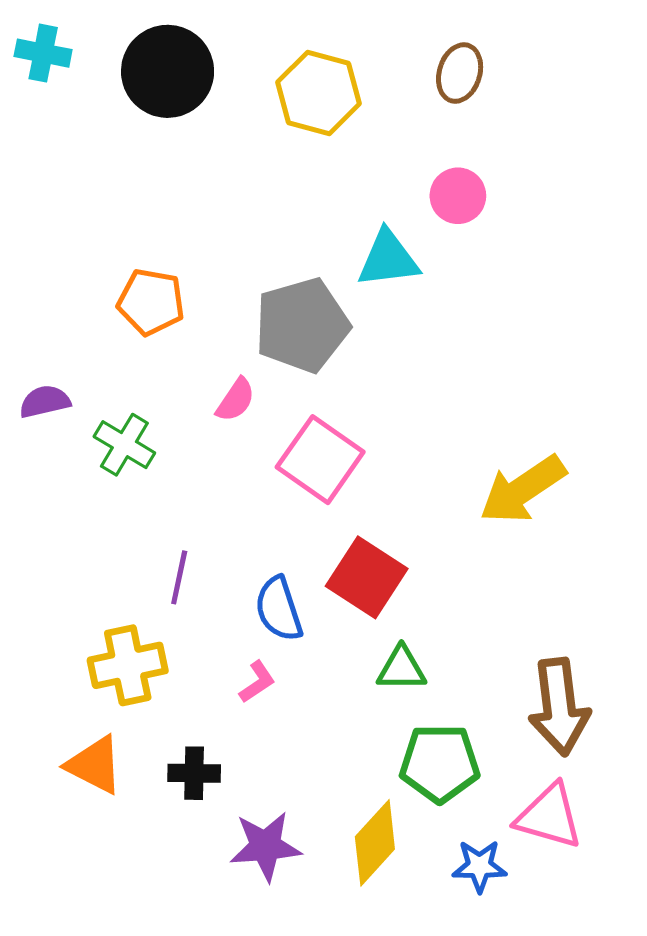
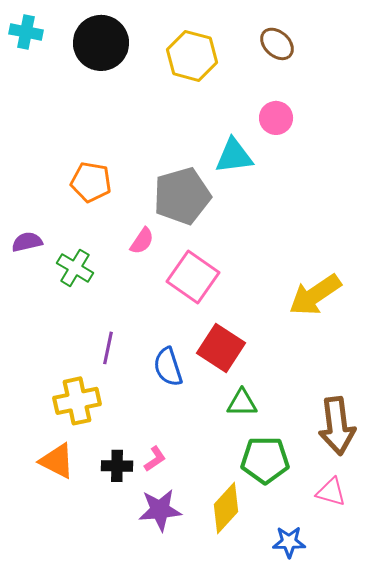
brown ellipse: (460, 73) -> (277, 44), turned -64
pink L-shape: (257, 682) -> (155, 459), moved
pink triangle: (549, 816) -> (331, 492), size x0.7
blue star: (479, 866) -> (289, 542), moved

